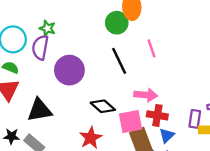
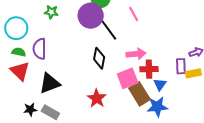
green star: (47, 28) -> (51, 12), moved
purple semicircle: (40, 48) -> (40, 49), moved
purple circle: (69, 70) -> (91, 16), moved
black diamond: (103, 106) -> (99, 58), moved, turned 70

